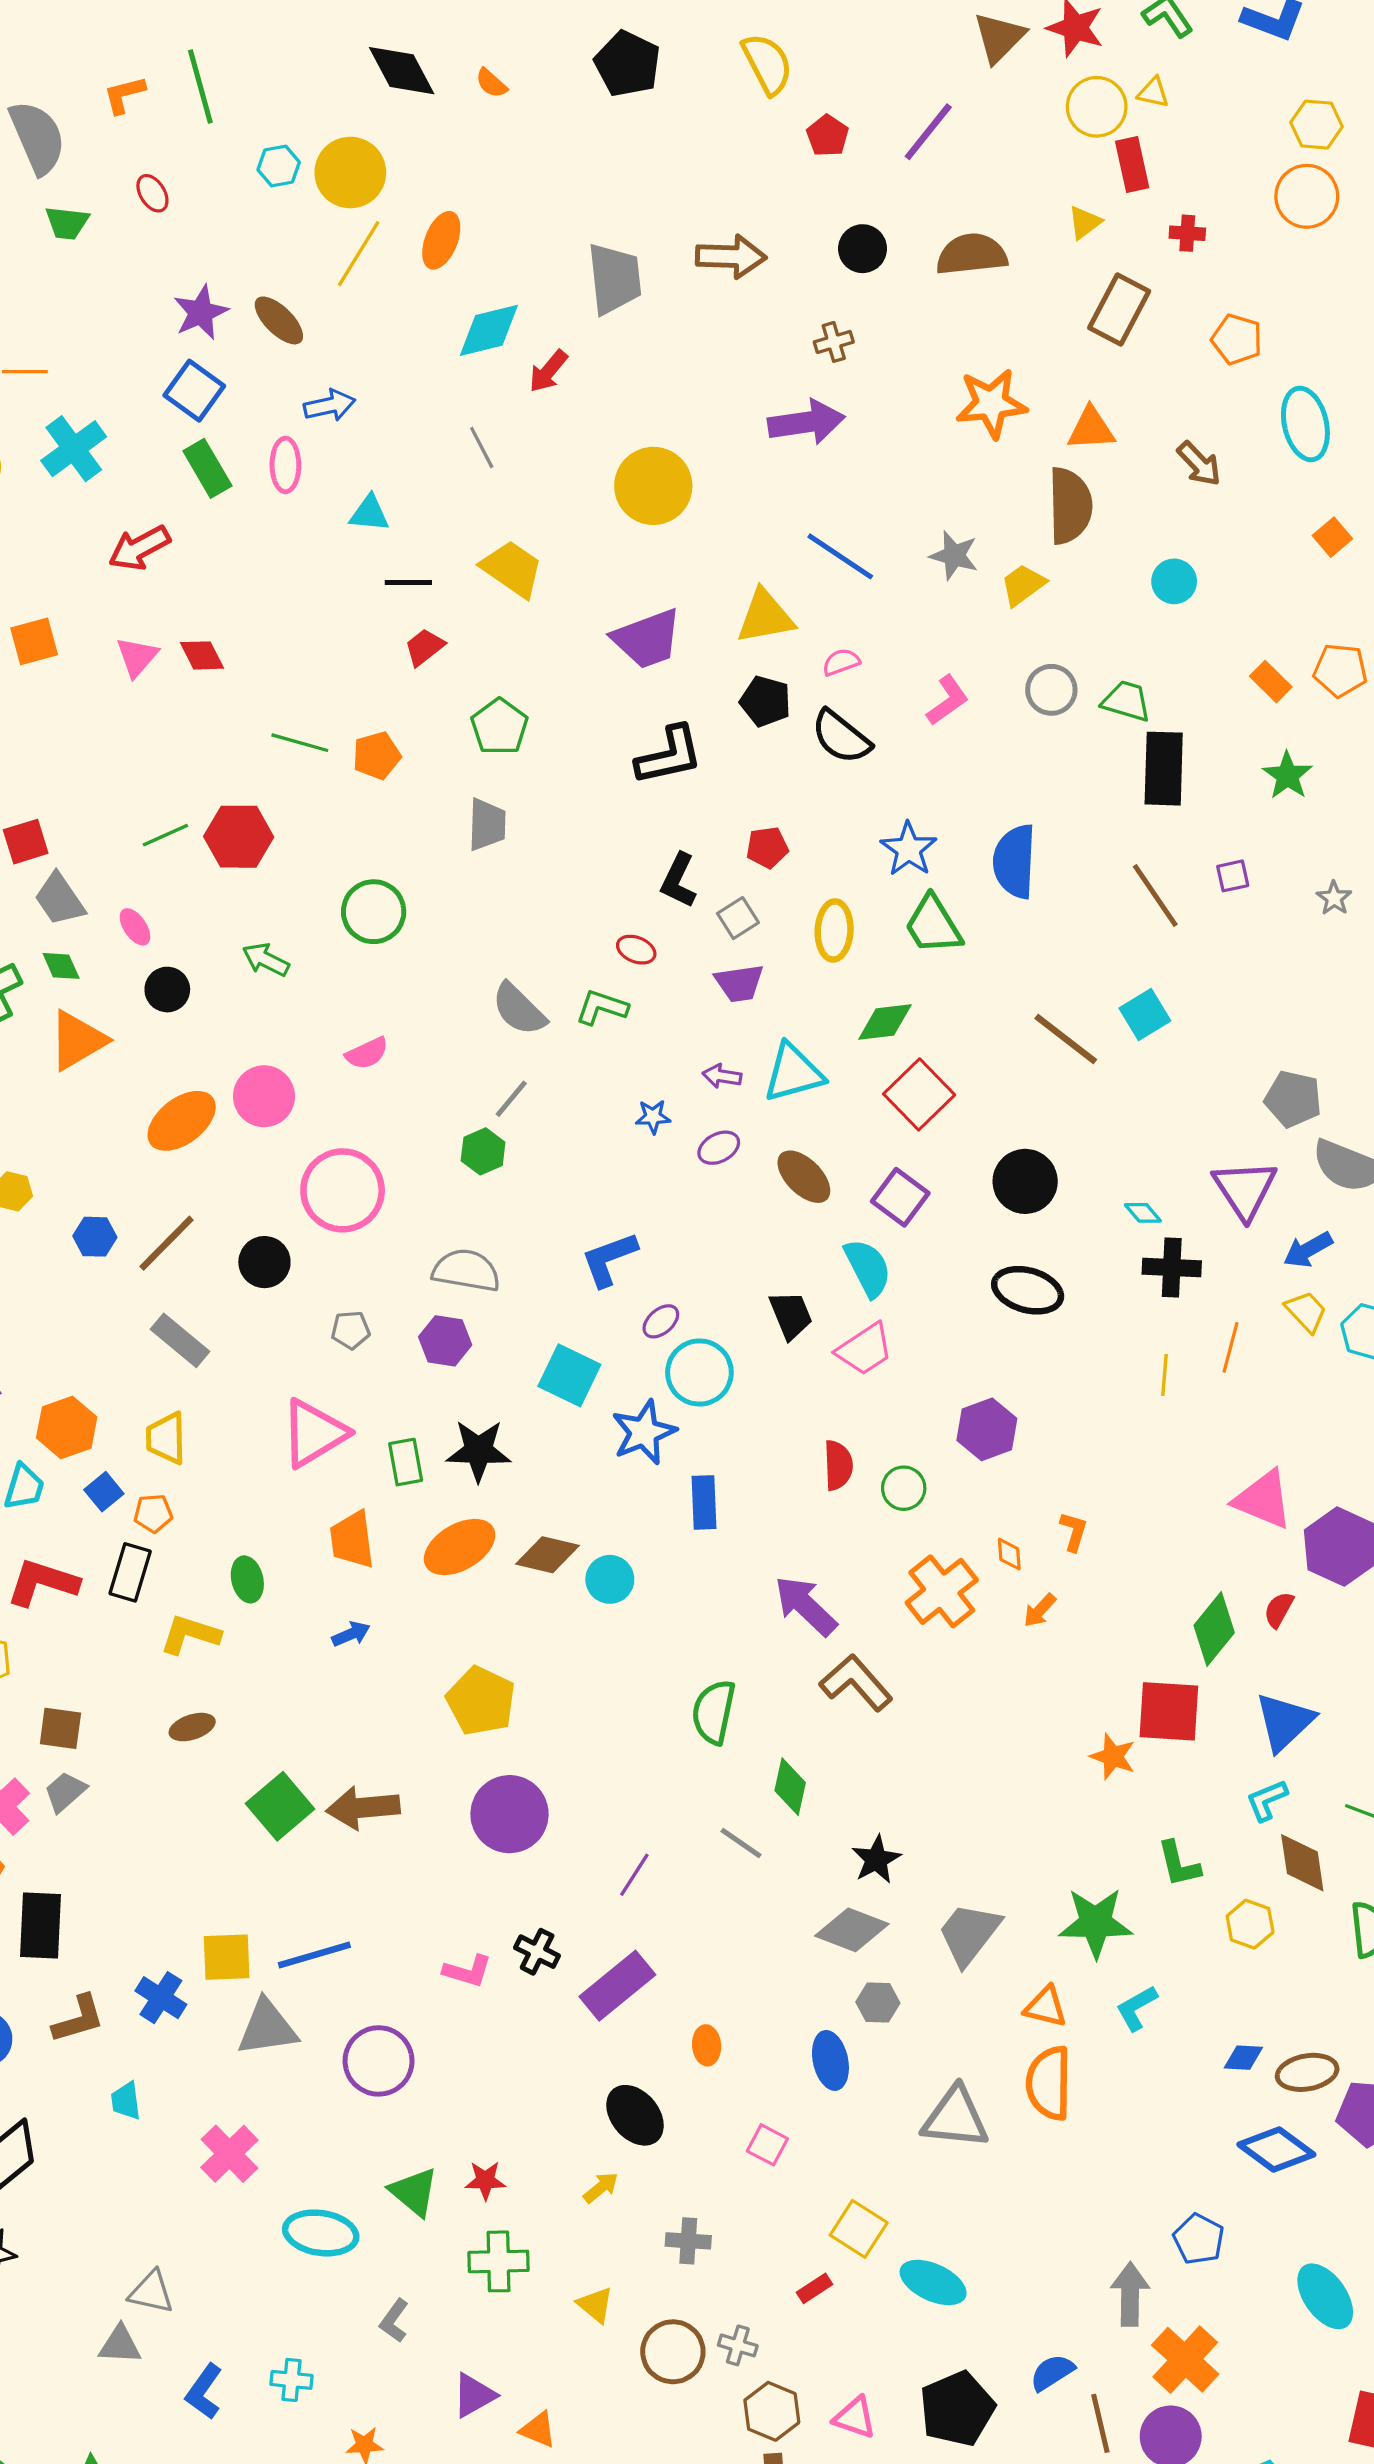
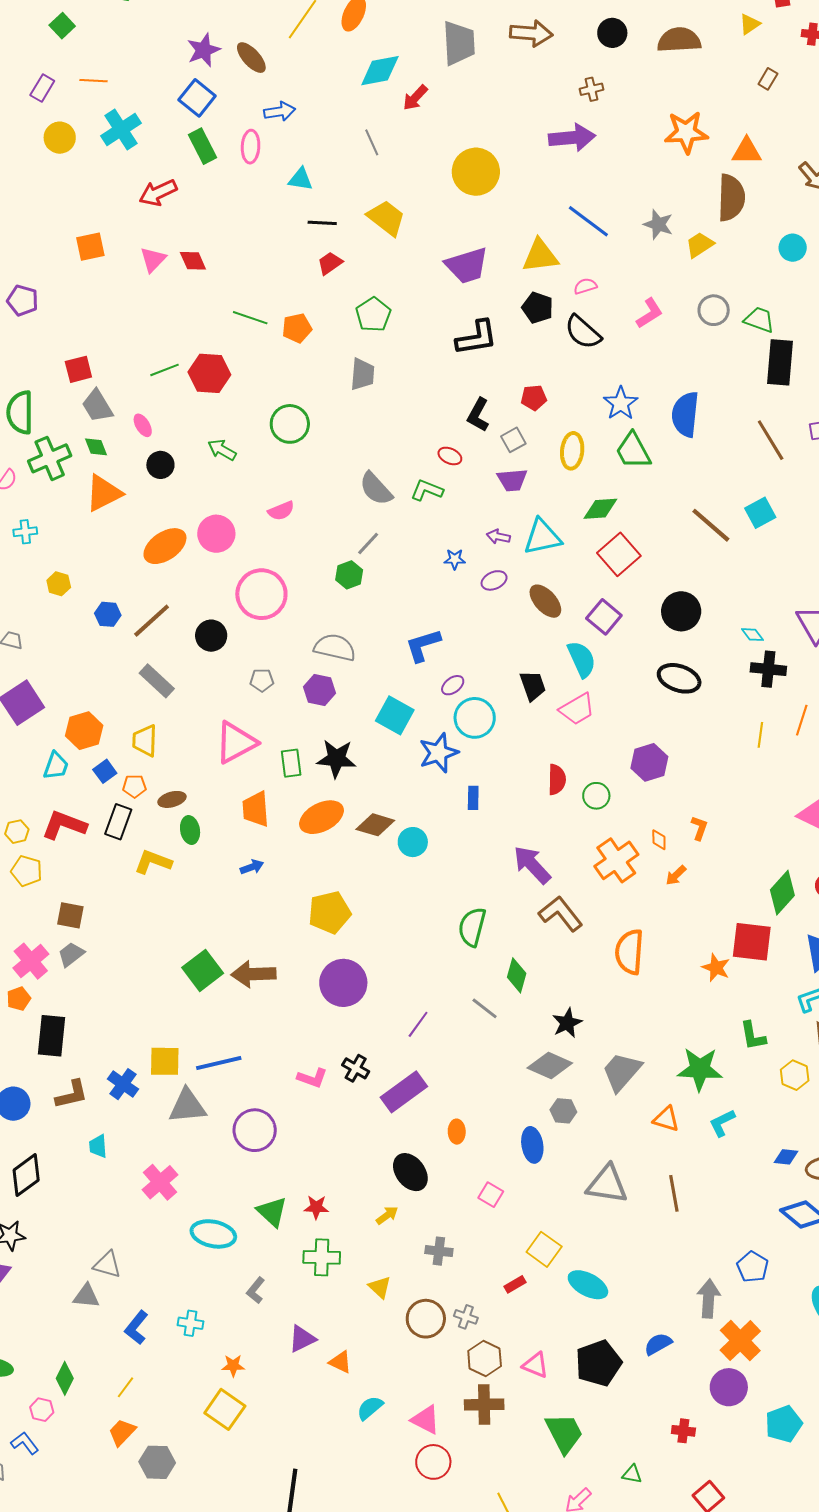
brown rectangle: (1119, 309) -> (768, 79), size x0.5
blue rectangle: (704, 1502) -> (473, 798), size x0.7
yellow pentagon: (481, 1701) -> (330, 912), turned 30
brown ellipse: (192, 1727) -> (172, 799), moved
orange semicircle: (1049, 2083) -> (629, 952), moved
brown line: (1100, 2423) -> (674, 1193), moved

